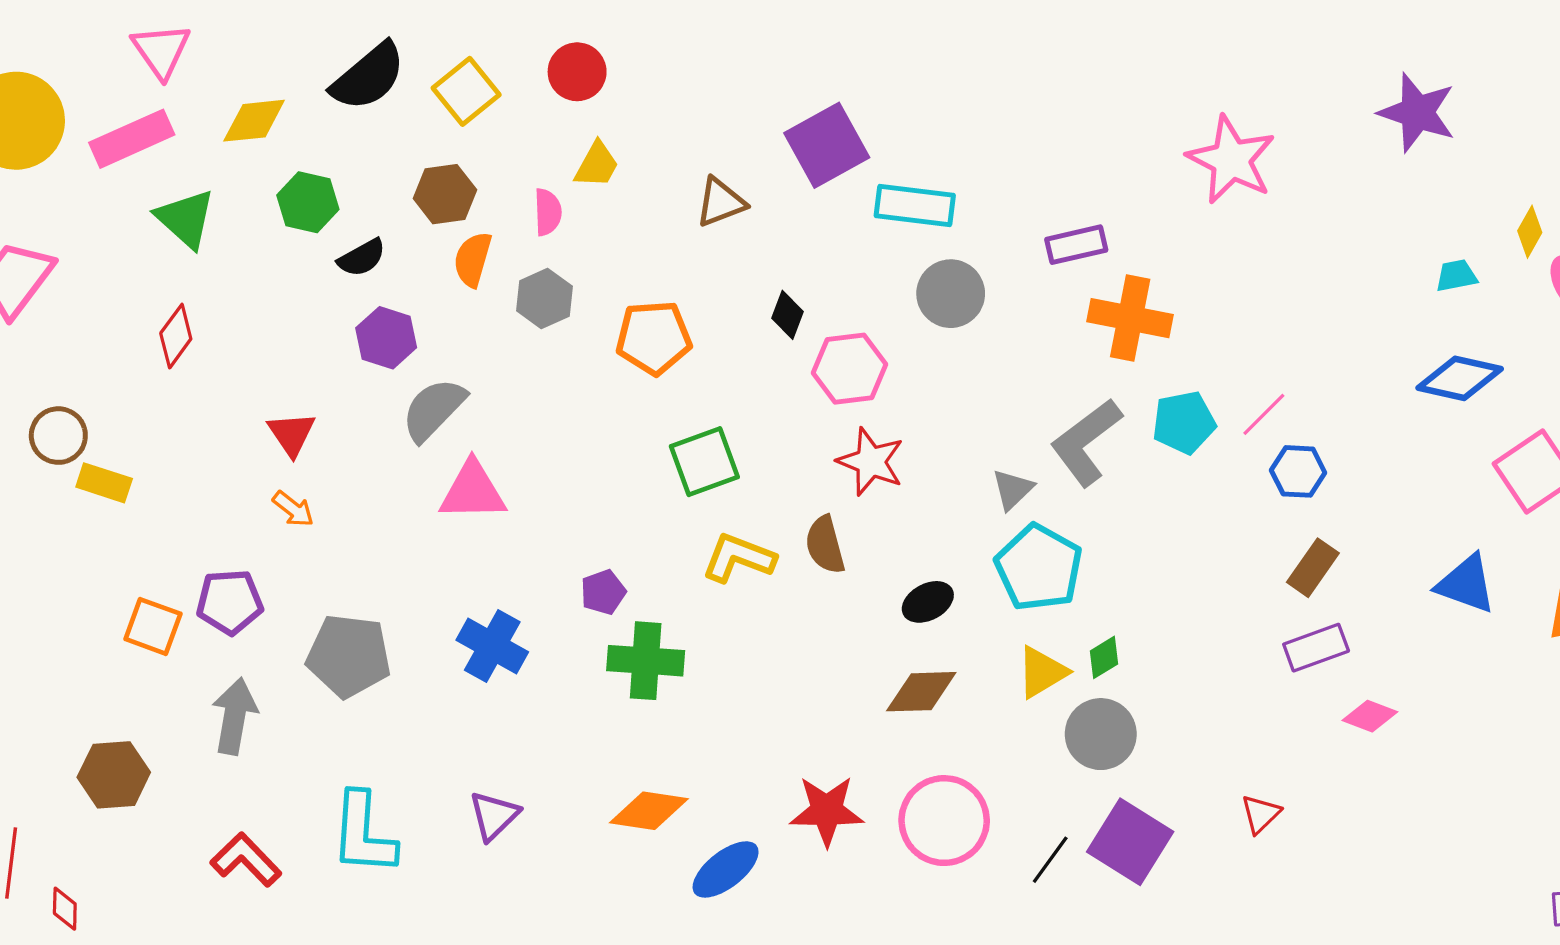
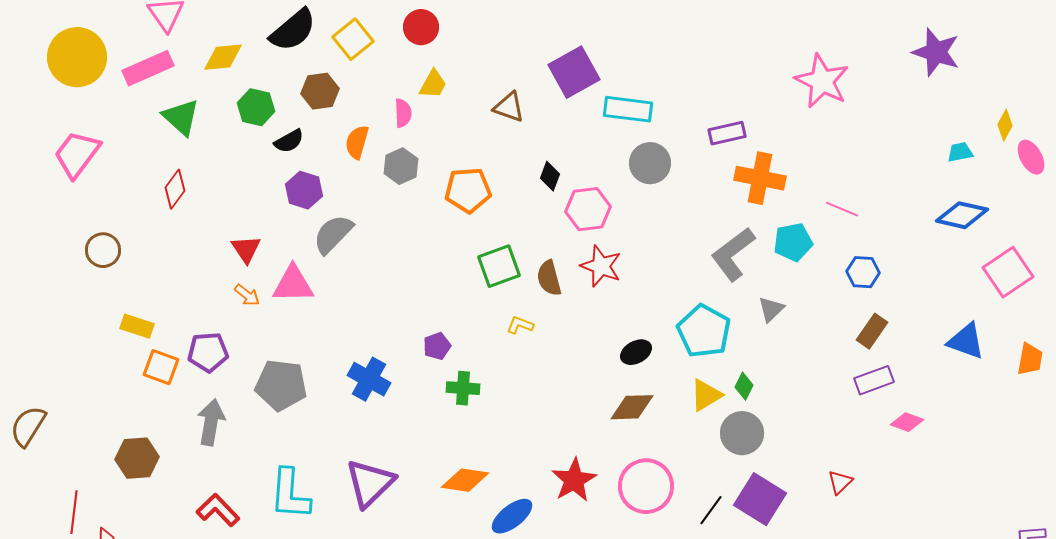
brown hexagon: (445, 194) -> (320, 91), moved
brown triangle: (721, 202) -> (509, 107), turned 40
pink line: (1264, 414) -> (842, 209), moved, turned 68
yellow rectangle: (104, 483) -> (137, 326), moved
gray triangle: (1013, 489) -> (771, 309), moved
pink triangle: (473, 491) -> (293, 284), moved
brown semicircle: (825, 545) -> (549, 278), moved
yellow L-shape: (739, 558) -> (520, 325), size x0.6
green diamond: (1104, 657) -> (744, 386), turned -32
green cross: (646, 661) -> (463, 388), size x0.7
red star: (827, 811) -> (574, 480), turned -30
purple triangle: (494, 816) -> (370, 483), size x1.6

